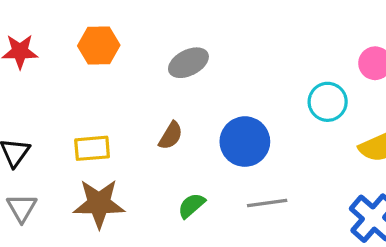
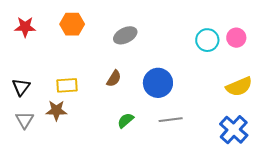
cyan circle: (328, 102) -> (207, 40), moved
brown star: (99, 204) -> (56, 110), moved, size x0.7

